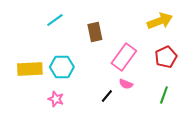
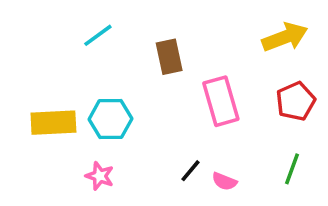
pink rectangle: (124, 57) -> (221, 101), turned -52
pink semicircle: (126, 84) -> (224, 181), moved

